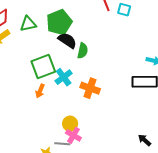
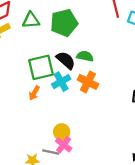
black semicircle: (67, 40) -> (66, 60), moved
green semicircle: (83, 51) -> (85, 56), turned -98
orange cross: (90, 88) -> (88, 82), moved

